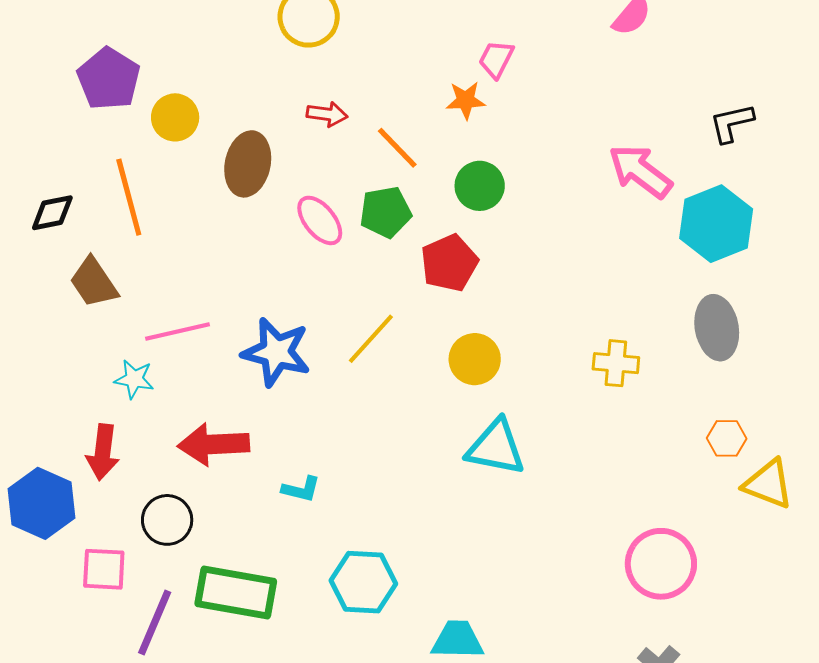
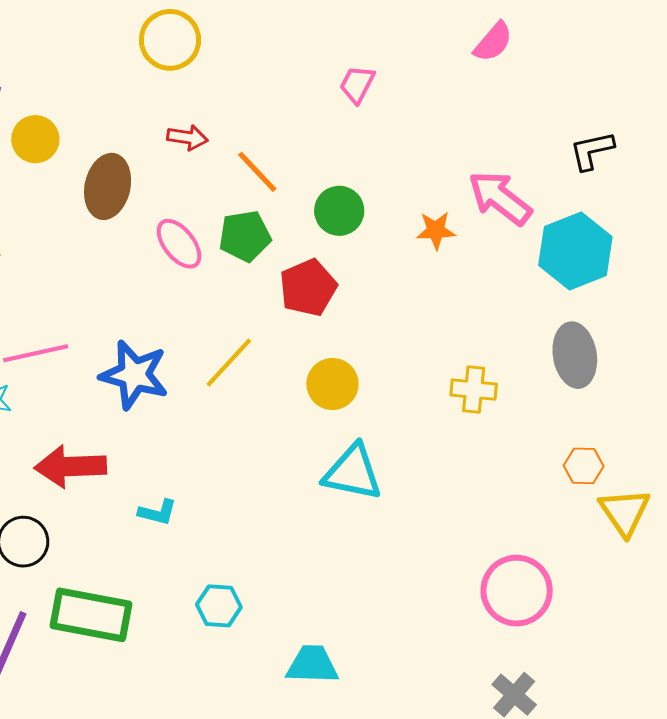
orange star: (466, 100) -> (436, 230), moved
yellow triangle: (768, 484) -> (625, 512), turned 34
cyan hexagon: (363, 582) -> (219, 606), size x0.7

